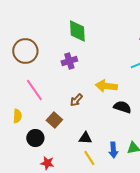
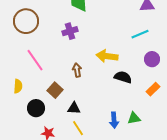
brown arrow: (76, 100) -> (77, 70), turned 128
black triangle: (85, 138) -> (74, 108), moved
yellow line: (89, 158) -> (78, 128), moved

